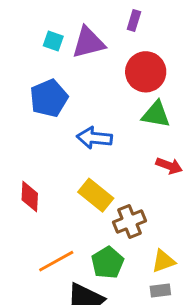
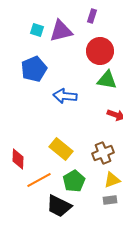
yellow rectangle: (96, 195) -> (61, 149), moved
red diamond: (30, 197) -> (18, 159), moved
brown cross: (130, 222) -> (103, 153), moved

